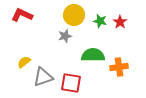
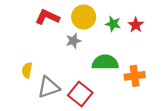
red L-shape: (22, 15) -> (47, 17), moved
yellow semicircle: (24, 62) -> (27, 70), turned -40
red square: (71, 83) -> (80, 94), turned 30

